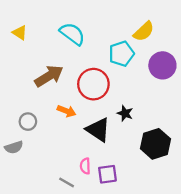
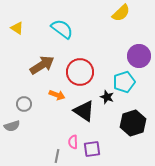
yellow semicircle: (144, 31) -> (121, 13), moved
cyan pentagon: (122, 54) -> (124, 82), moved
gray line: (67, 182) -> (57, 156), turned 72

